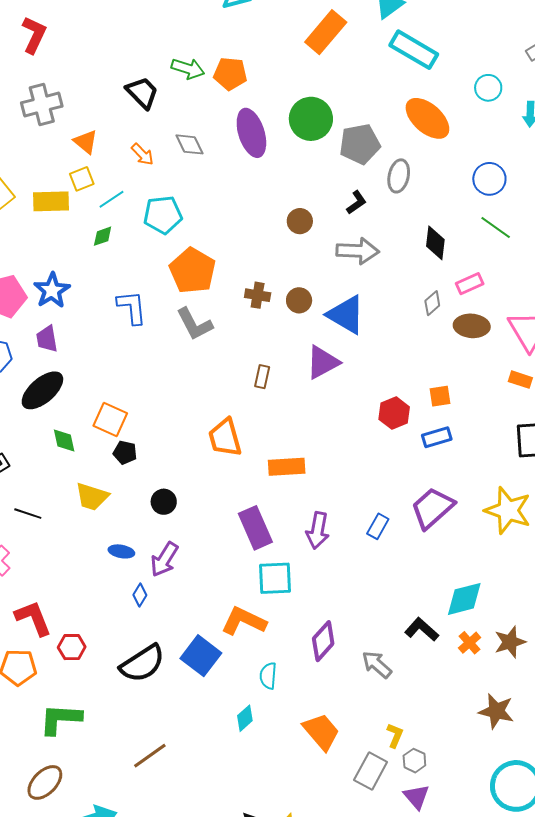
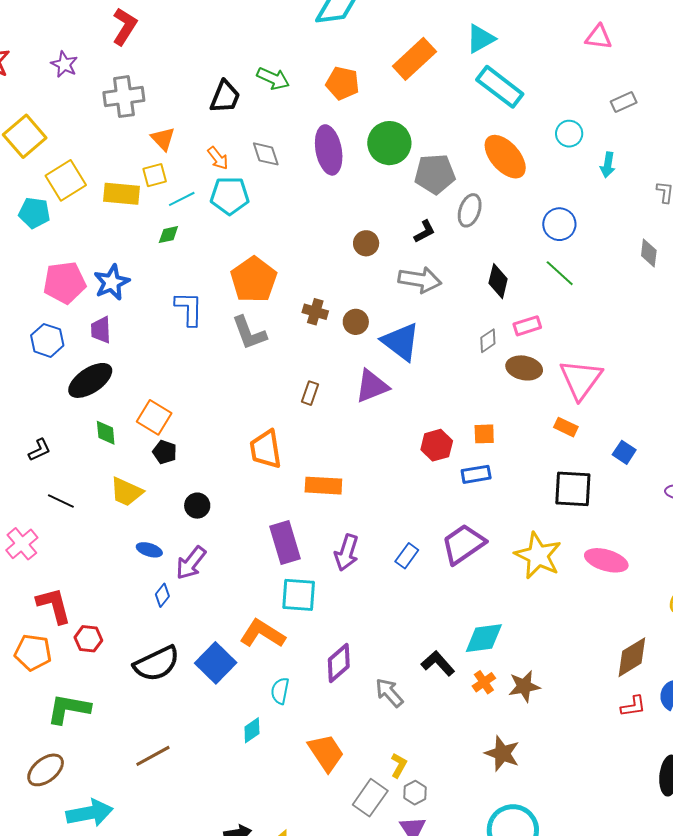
orange pentagon: (230, 74) -> (343, 83), moved
black trapezoid: (142, 93) -> (225, 97), turned 60
cyan pentagon: (163, 215) -> (230, 196), moved

